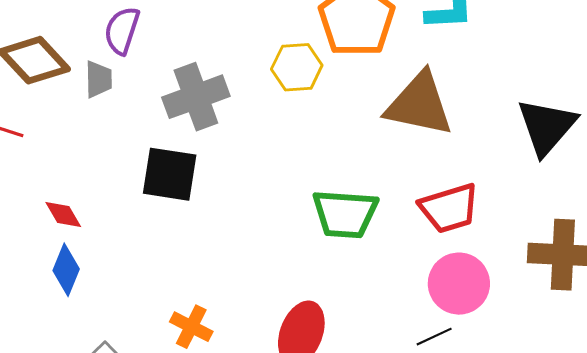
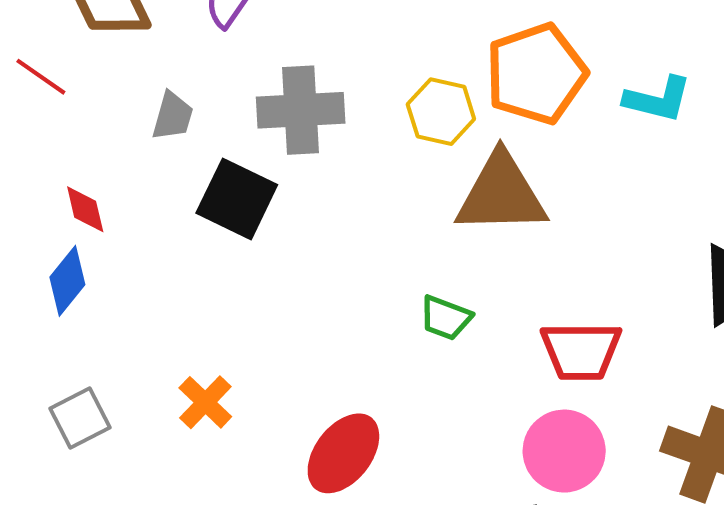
gray trapezoid: (99, 79) -> (173, 116), moved
brown triangle: (419, 104) -> (501, 194), moved, turned -30
green trapezoid: (345, 214) -> (446, 318), size x0.6

